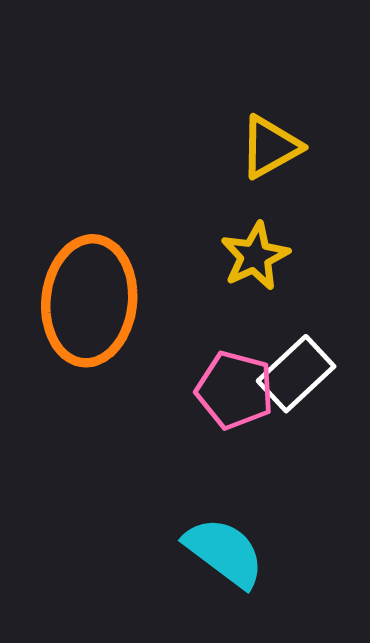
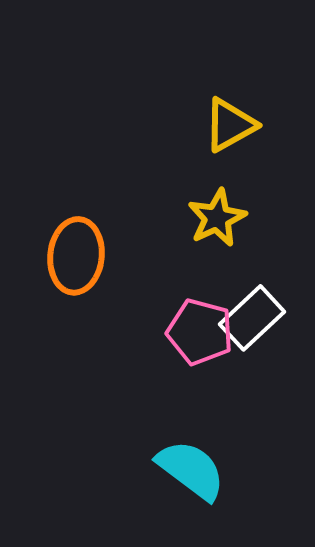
orange ellipse: (89, 301) -> (76, 256), size x0.7

